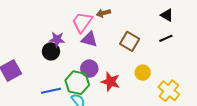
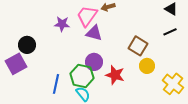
purple star: (57, 39) -> (62, 24), moved
brown square: (130, 41) -> (138, 46), moved
black circle: (51, 51) -> (27, 45), moved
blue line: (51, 91) -> (56, 84), turned -66

